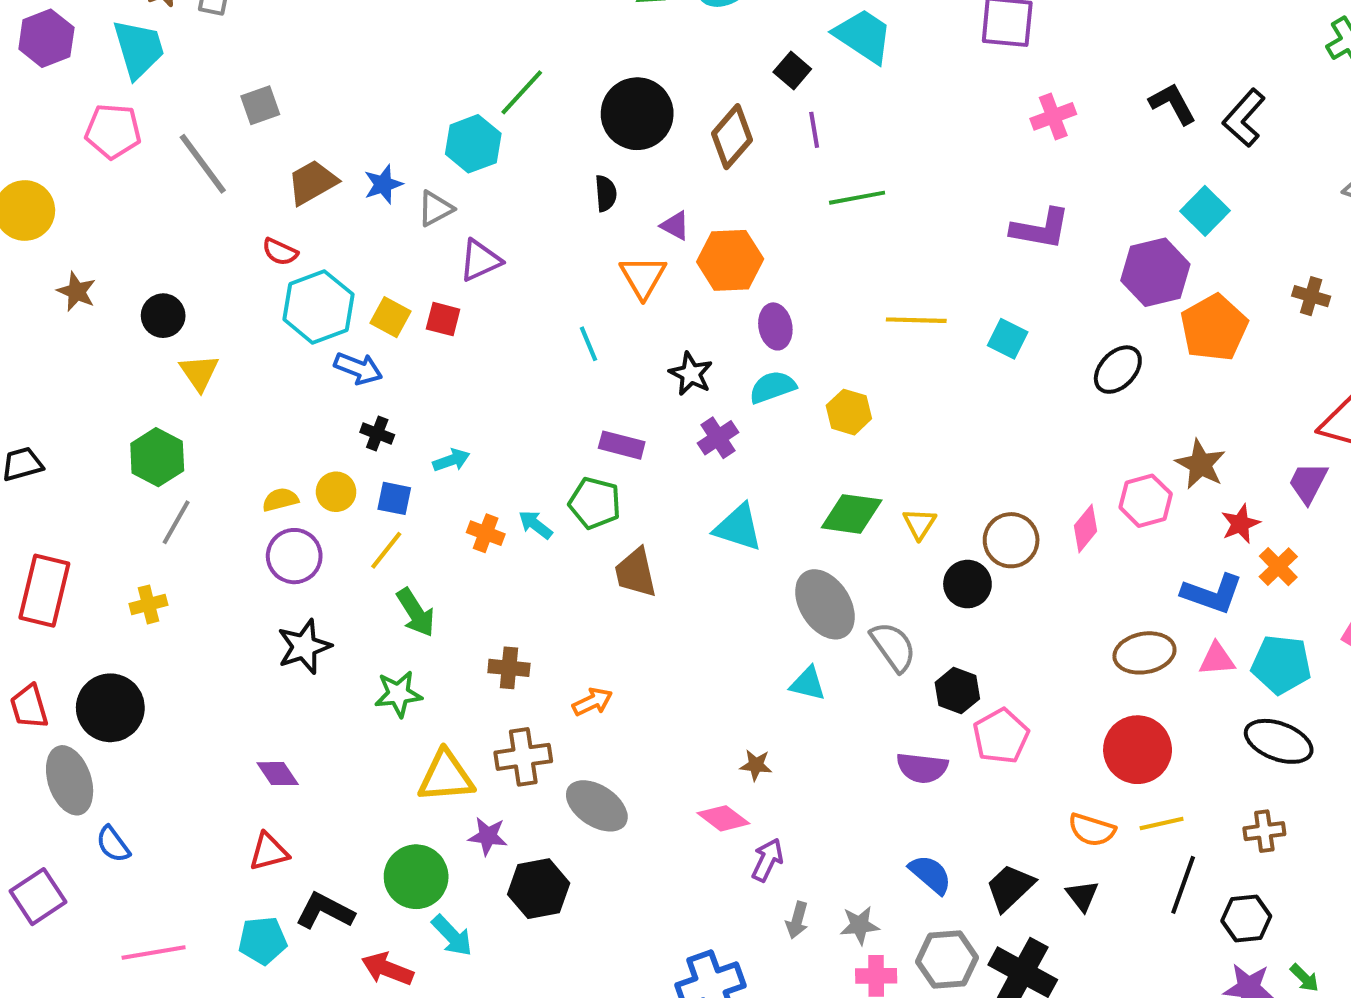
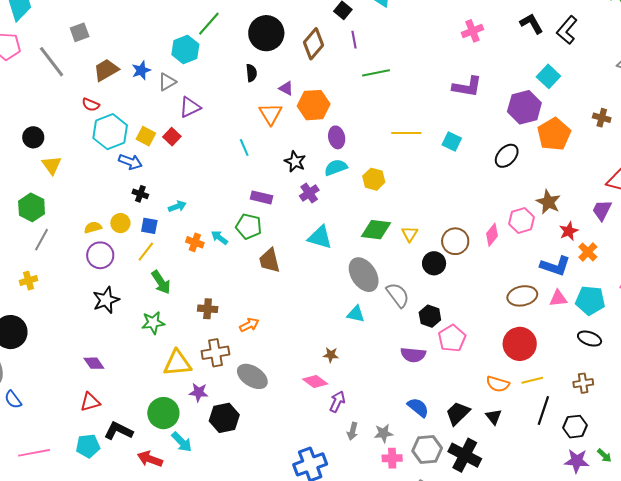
red square: (443, 319) -> (172, 137), turned 30
black ellipse: (1279, 741) -> (590, 339), size x0.7

